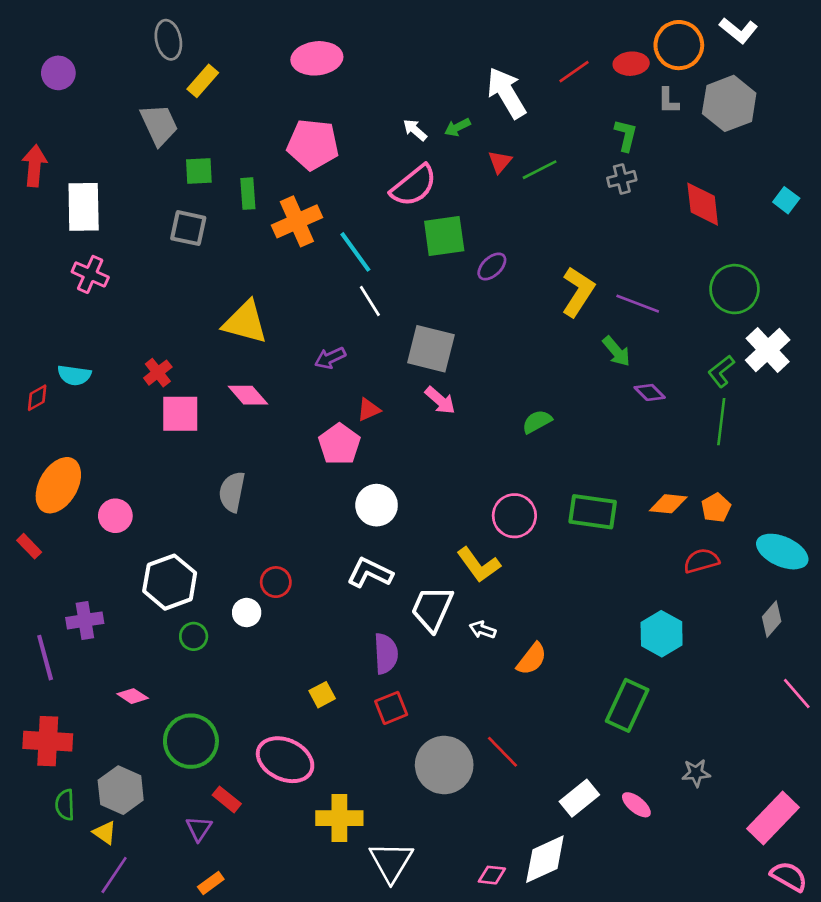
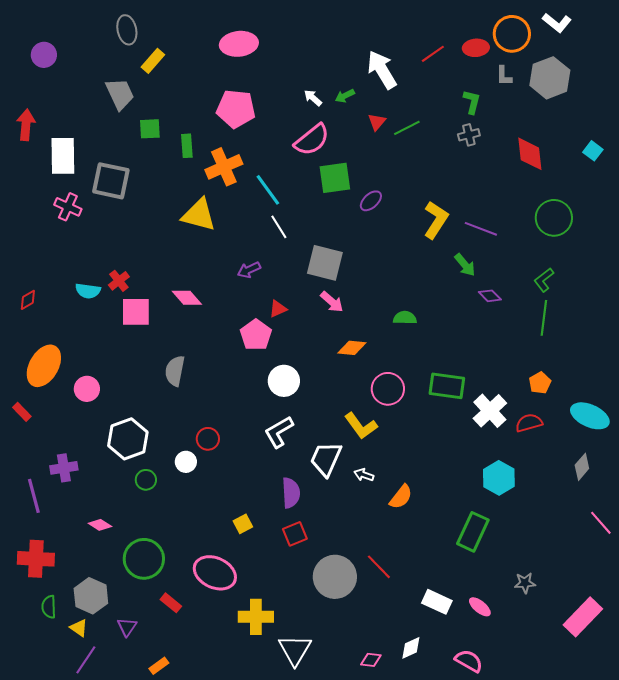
gray square: (188, 228) -> (111, 181), moved, size x1.4
yellow triangle: (245, 322) -> (199, 215), moved
white cross: (768, 350) -> (490, 411), moved
cyan semicircle: (74, 375) -> (88, 291), moved
green semicircle: (537, 422) -> (405, 318), turned 30
orange diamond: (668, 504) -> (352, 348), moved
white L-shape: (370, 573) -> (279, 432), turned -56
white rectangle: (579, 798) -> (437, 602), turned 64
purple triangle: (199, 829) -> (127, 627), moved
white diamond: (545, 859) -> (411, 648), size x0.6
pink semicircle: (789, 876) -> (469, 661), moved

